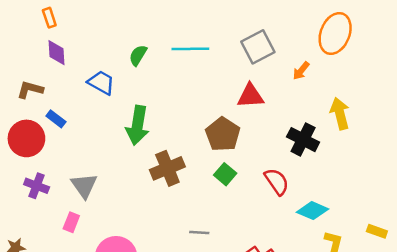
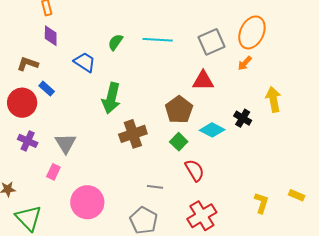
orange ellipse: (335, 34) -> (252, 32), moved
black cross: (303, 140) -> (243, 118), size x0.7
red semicircle: (277, 182) -> (195, 170), moved
cyan diamond: (313, 211) -> (212, 130), moved

